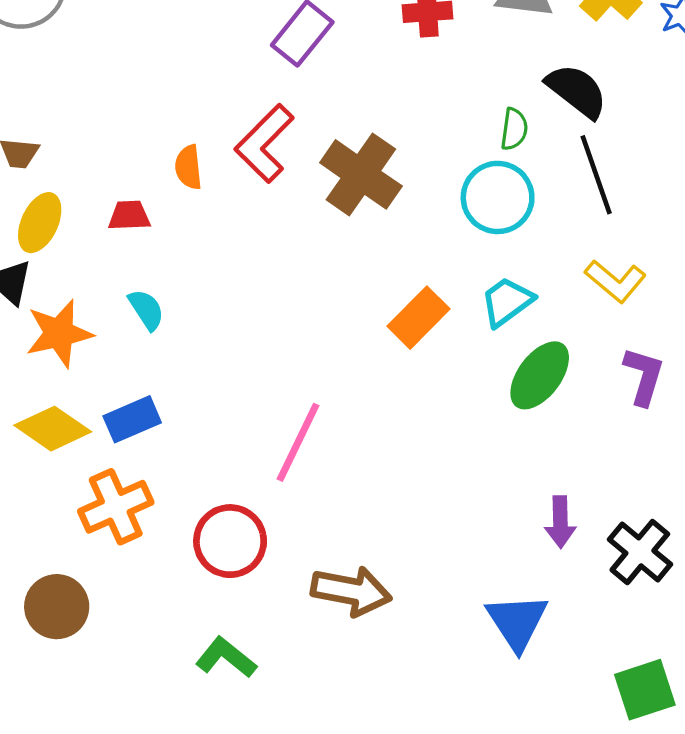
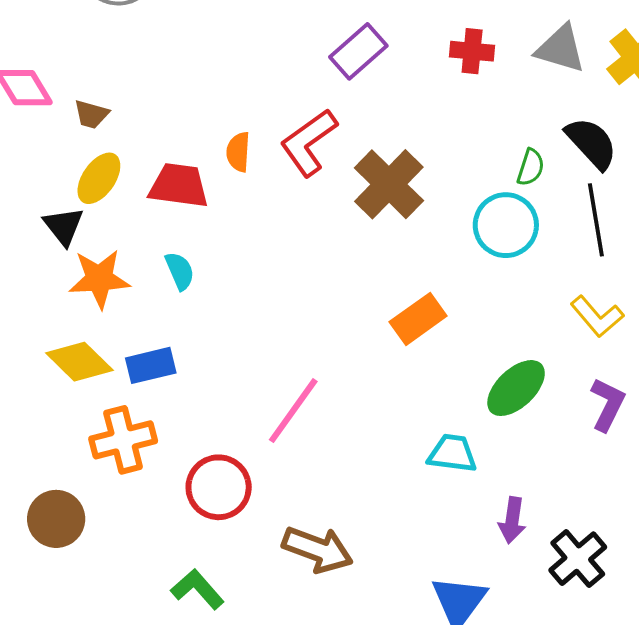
red trapezoid: (129, 216) -> (179, 186), size x1.6
cyan trapezoid: (507, 302) -> (452, 453), moved, turned 34

